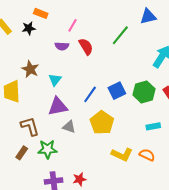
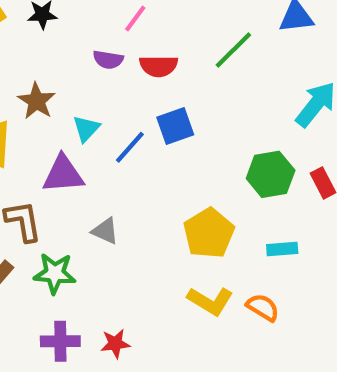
red semicircle: (86, 47) -> (159, 66), turned 114
blue square: (117, 91) -> (175, 126), moved
blue line: (90, 94) -> (130, 147), moved
purple triangle: (58, 107) -> (63, 174), moved
yellow pentagon: (102, 123) -> (209, 233), moved

